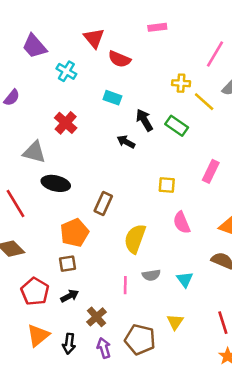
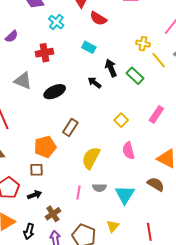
red cross: (66, 123) -> (44, 53), moved, turned 30
black ellipse: (56, 183) -> (55, 92), moved, turned -45
yellow square: (167, 185) -> (121, 120), turned 32
cyan triangle: (185, 279) -> (125, 195), size x1.5

